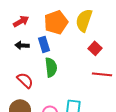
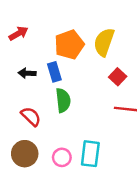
red arrow: (21, 21) -> (18, 33), moved

